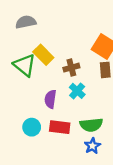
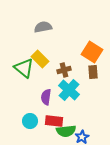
gray semicircle: (26, 22) -> (43, 27), moved
cyan cross: (77, 91) -> (69, 90), size x1.5
green semicircle: (91, 125) -> (66, 131), moved

